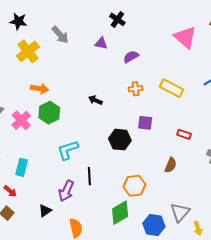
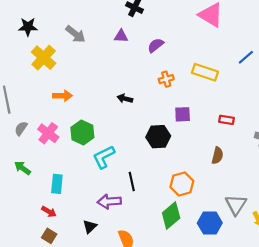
green hexagon: (49, 113) -> (82, 133), moved
purple arrow: (66, 191) -> (109, 201), turned 70

